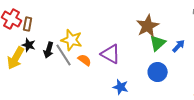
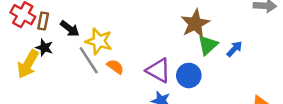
black arrow: (49, 50) -> (70, 29), moved, turned -70
purple triangle: (111, 54) -> (158, 70), moved
blue circle: (158, 72) -> (189, 75), moved

